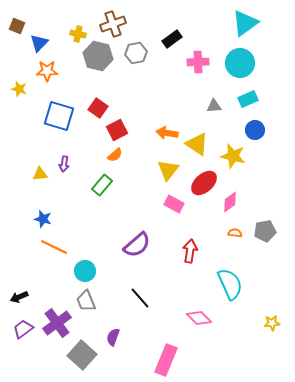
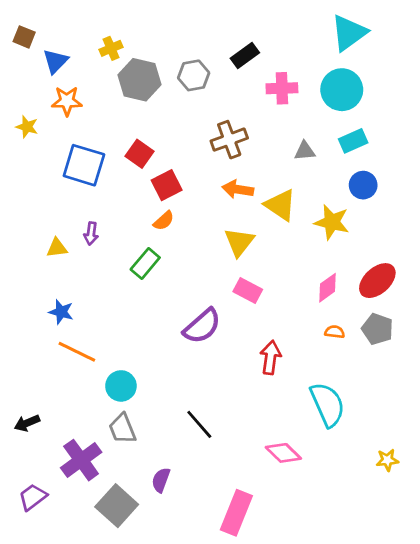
brown cross: (113, 24) -> (229, 140), moved
yellow cross: (78, 34) -> (111, 48), turned -35
red ellipse: (204, 183) -> (377, 281), moved
gray pentagon: (265, 231) -> (377, 329), turned 30
purple semicircle: (137, 245) -> (202, 326), moved
purple trapezoid: (23, 329) -> (33, 497), moved

